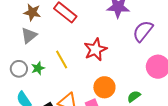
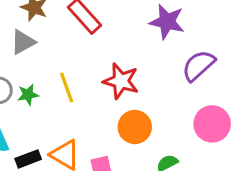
red star: (95, 50) -> (121, 81), turned 30
orange circle: (104, 87) -> (135, 127), moved

